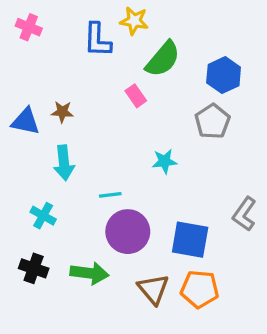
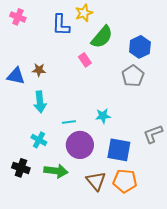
yellow star: (134, 21) -> (84, 13), turned -30
cyan star: (165, 161) -> (103, 116), moved
gray L-shape: (244, 214) -> (153, 134), turned 35
cyan cross: (43, 216) -> (39, 140), moved

